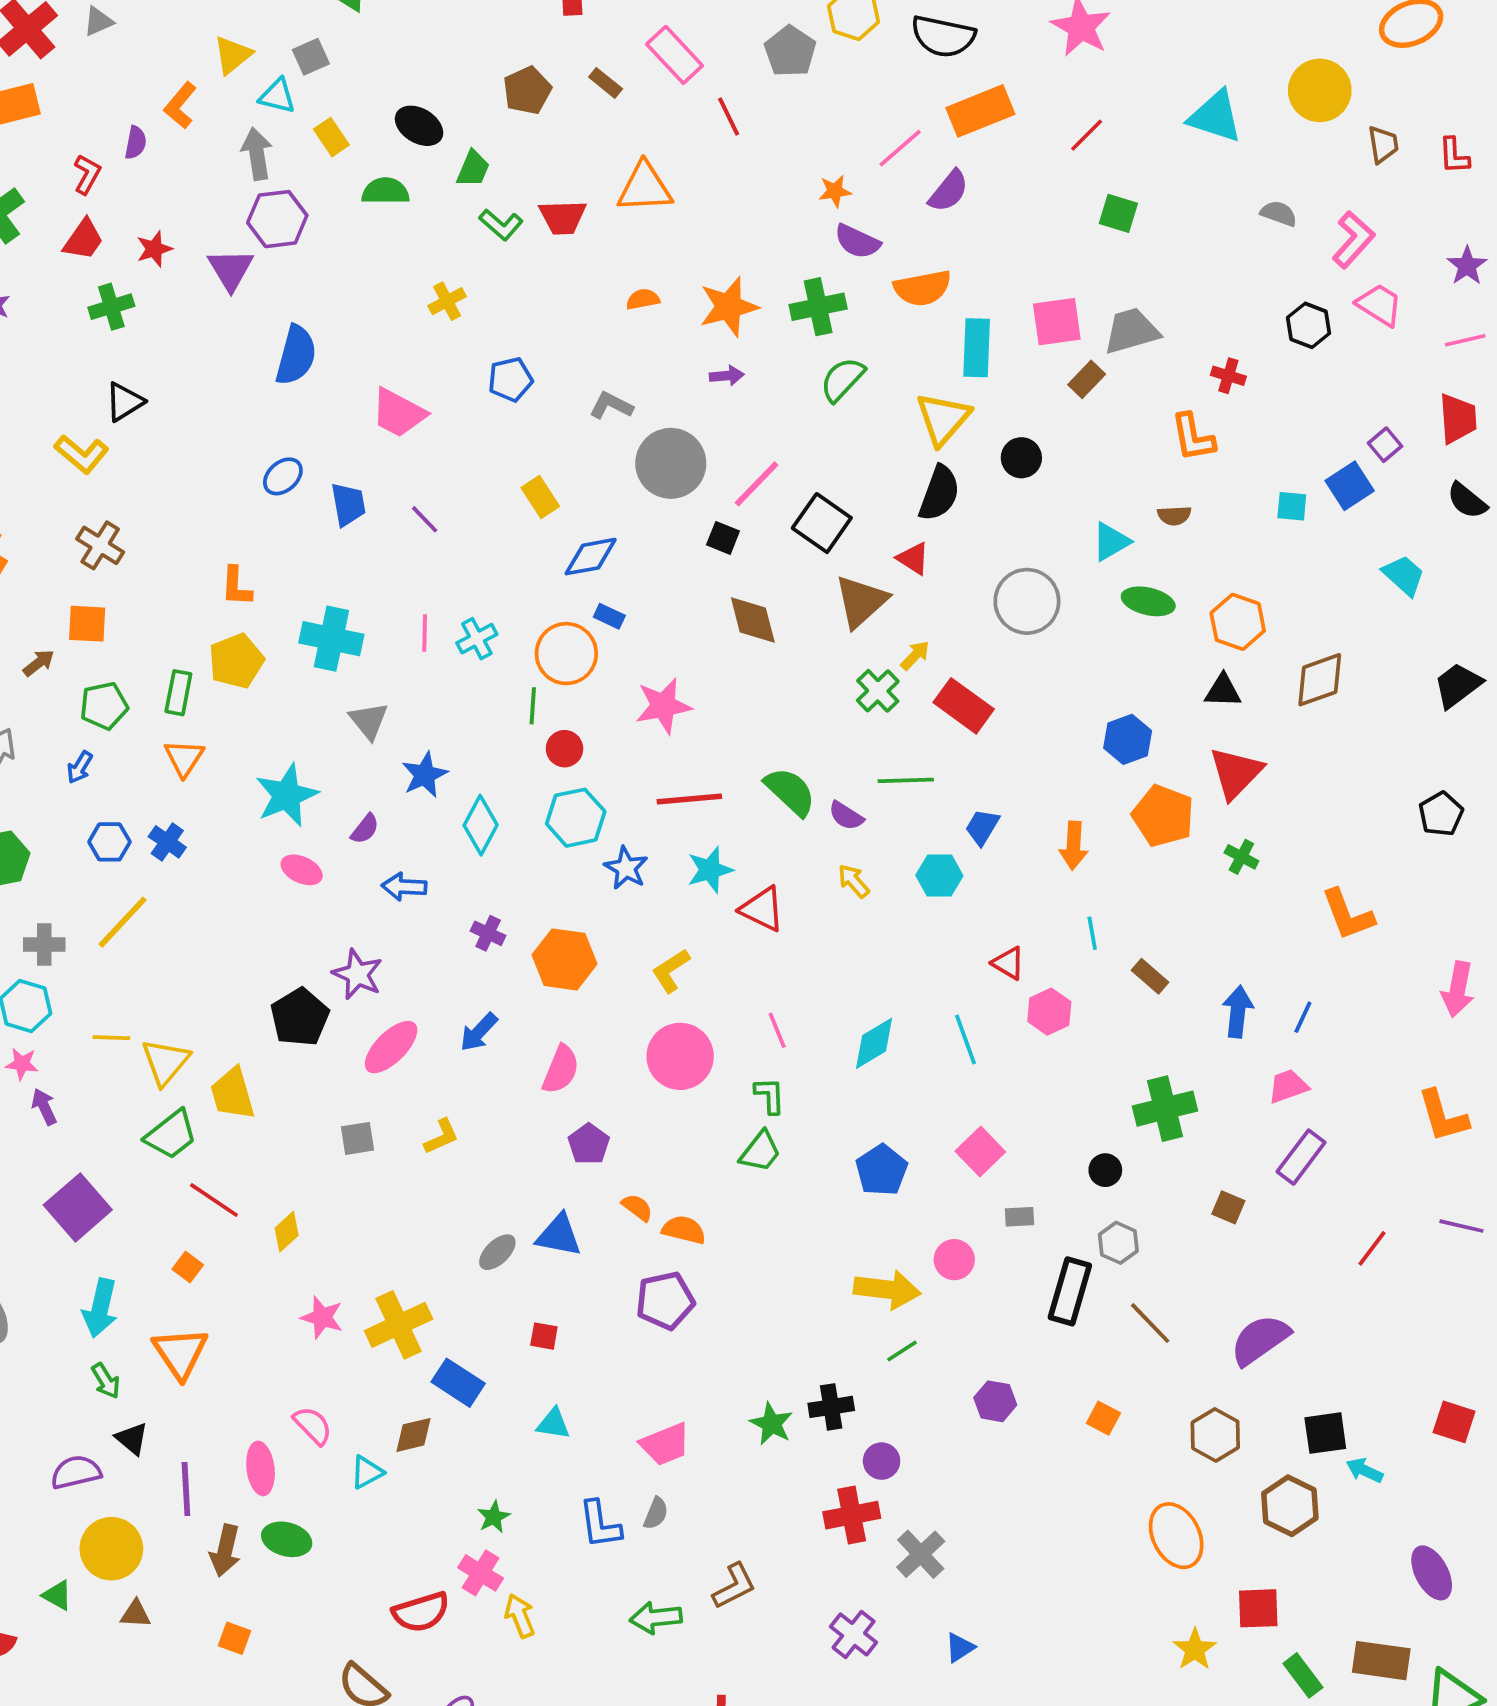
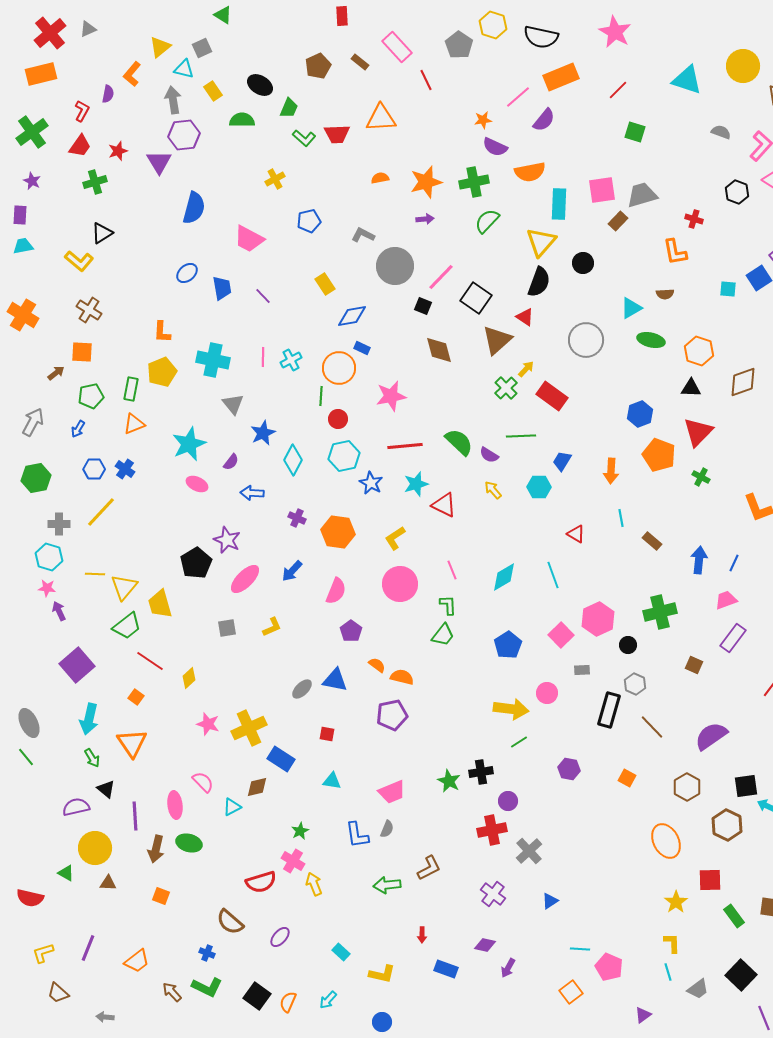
orange triangle: (184, 758) -> (134, 424), turned 35
pink hexagon: (1049, 1012) -> (598, 619), moved, size x1.4

